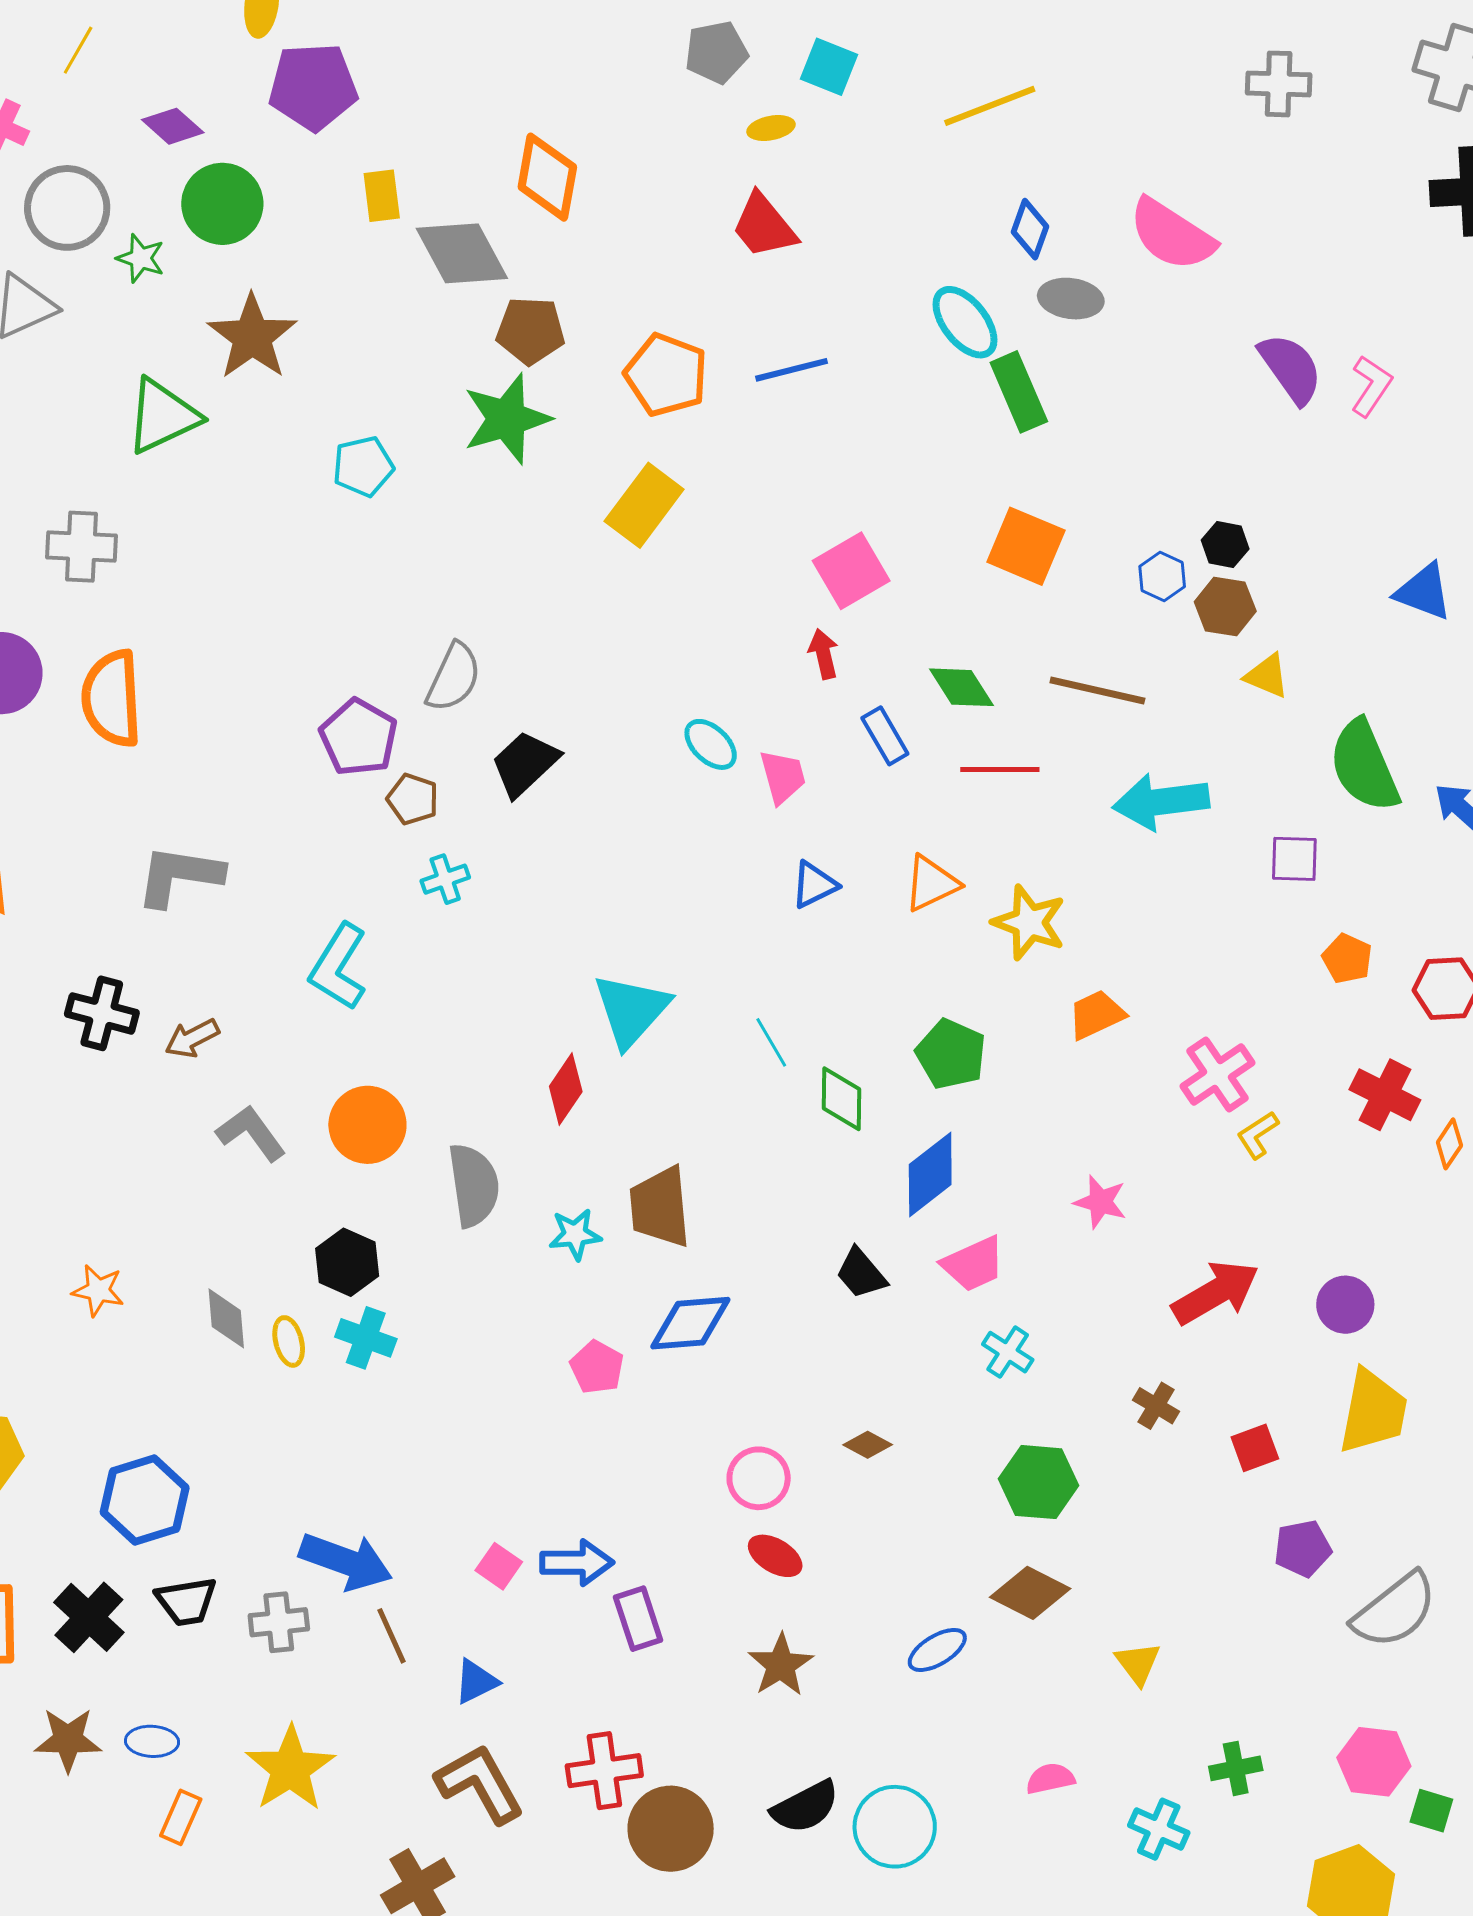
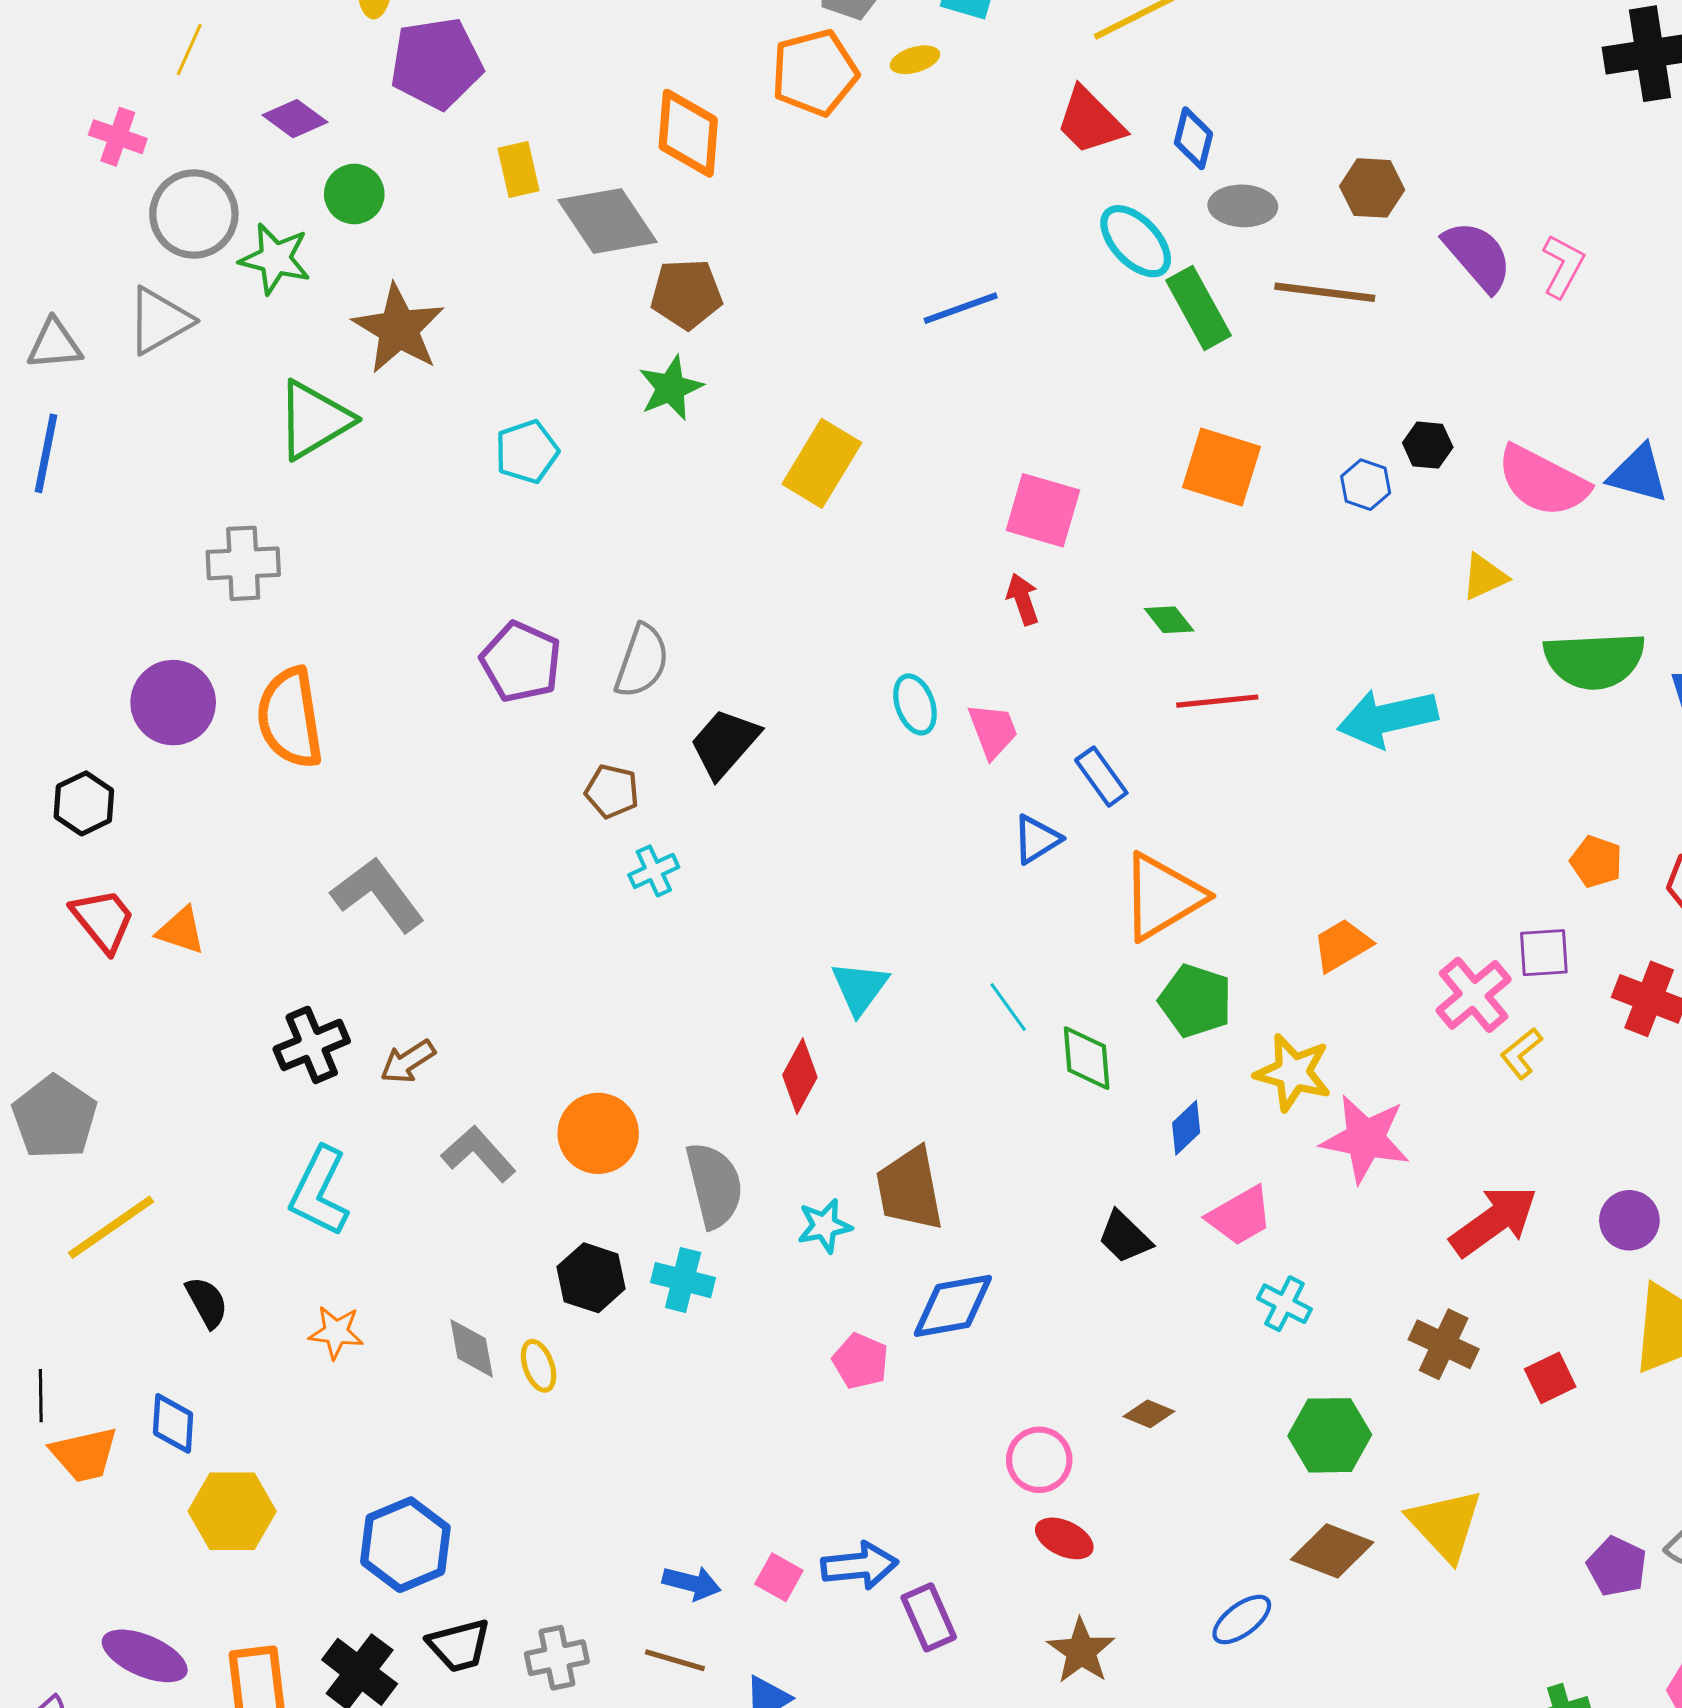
green circle: (222, 204) -> (354, 194), size x0.7
red trapezoid: (764, 226) -> (1090, 121), moved
pink semicircle: (1172, 235) -> (1543, 481), moved
green star: (141, 258) -> (275, 259), size x1.4
orange pentagon: (666, 375) -> (815, 73), moved, turned -30
green star: (507, 419) -> (671, 388), size x0.7
pink square: (851, 571) -> (1043, 510), turned -38
brown hexagon: (1225, 607) -> (1372, 188), moved
yellow triangle: (1267, 676) -> (1484, 577), turned -42
green diamond: (962, 687) -> (1169, 620), size x0.7
brown line: (1097, 691) -> (1325, 292), moved
blue rectangle: (885, 736) -> (1101, 777), moved
purple pentagon: (359, 737) -> (521, 662), moved
cyan ellipse: (711, 744) -> (915, 704), turned 32
green semicircle: (1364, 766) -> (1594, 660), turned -64
purple square: (1294, 859) -> (1544, 953), moved
gray L-shape: (179, 876) -> (378, 894), turned 50
orange triangle: (931, 883) -> (1162, 897), moved, size x1.5
yellow star: (1029, 923) -> (1293, 1073), moved
cyan L-shape: (338, 967) -> (319, 1192), moved
cyan triangle: (631, 1010) -> (860, 988), size x0.7
black cross: (102, 1013) -> (312, 1045), turned -32
blue diamond: (930, 1175) -> (1186, 1128), size x0.6
pink star: (1100, 1202) -> (1365, 1139), size x1.6
cyan cross: (366, 1338) -> (683, 1280), moved
brown cross: (1156, 1406) -> (1444, 1344), size x1.4
purple pentagon: (1303, 1548) -> (1617, 1566), moved, turned -30
blue arrow: (346, 1561) -> (692, 1583), moved, size x0.6
brown line: (391, 1636) -> (675, 1660), turned -44
yellow triangle: (1138, 1663) -> (1445, 1525), moved, size x1.6

